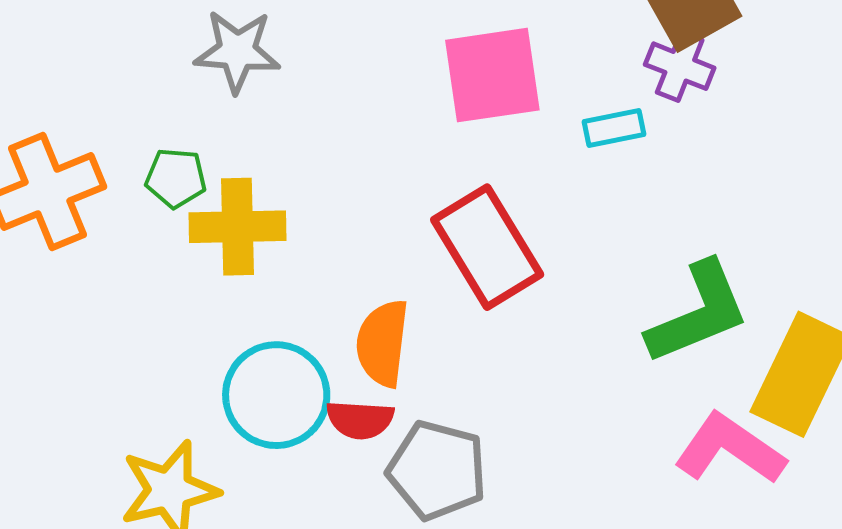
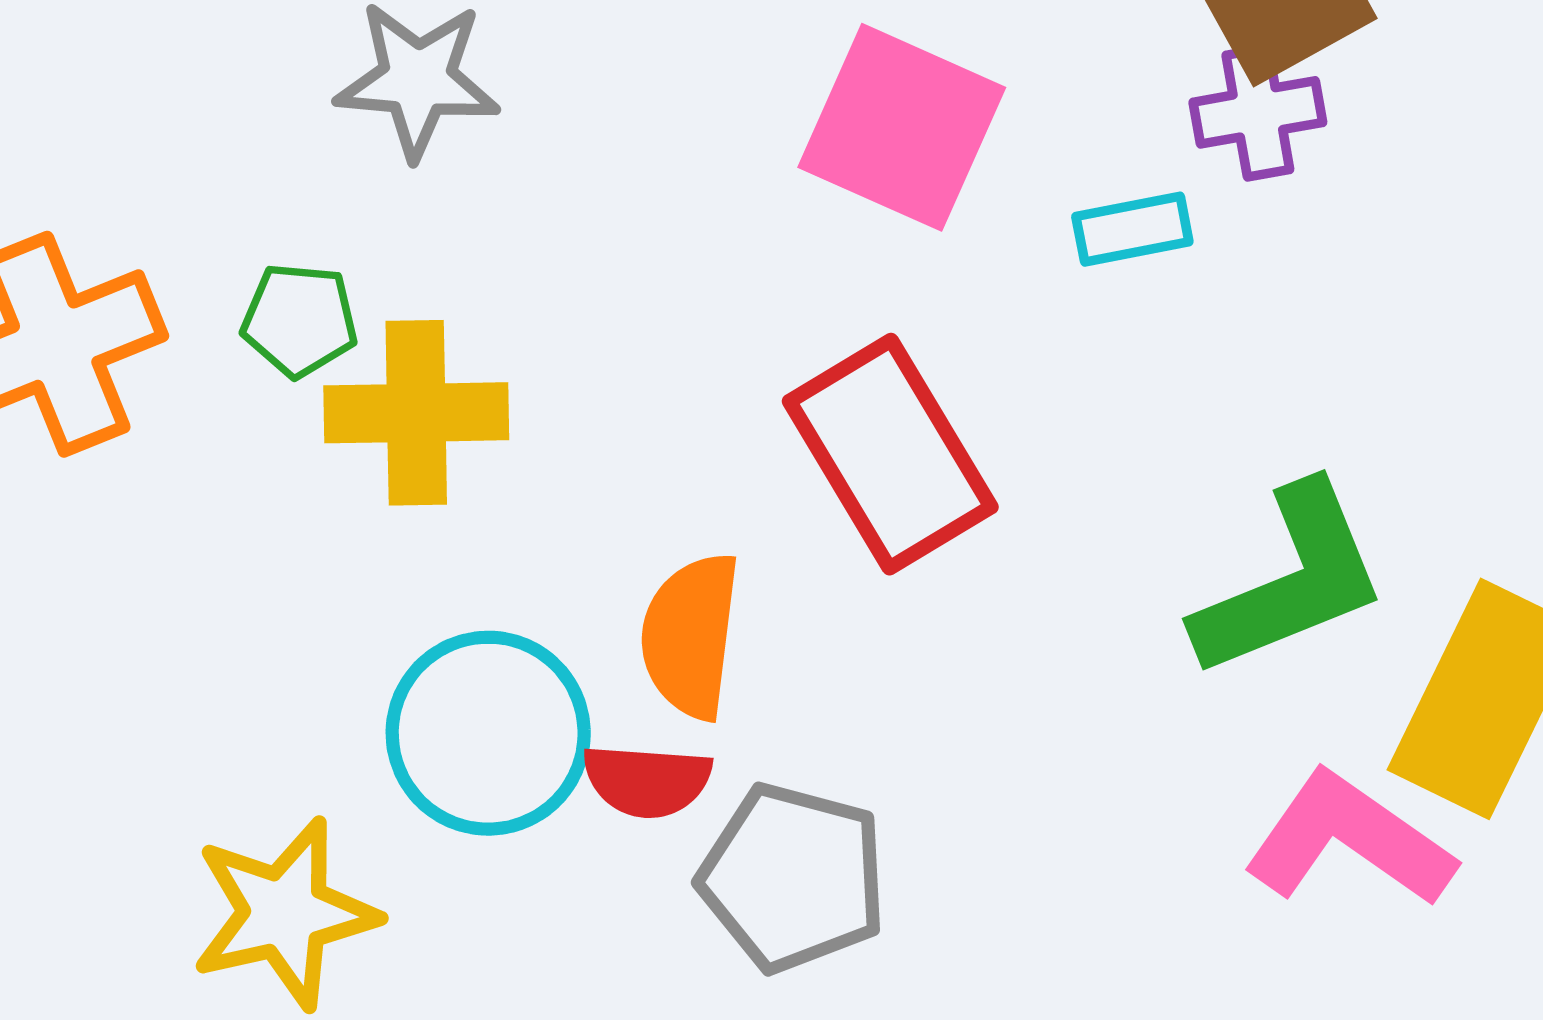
purple cross: (680, 66) -> (1258, 112), turned -32
pink square: (492, 75) -> (902, 127), turned 32

